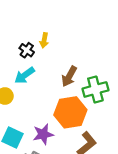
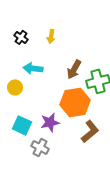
black cross: (27, 50) -> (21, 37), moved
cyan arrow: (25, 75) -> (33, 68), turned 42

